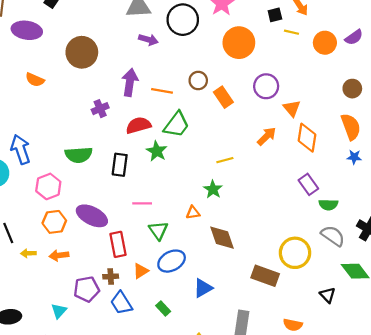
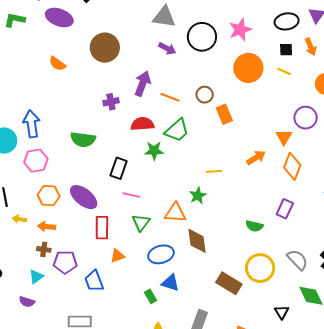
yellow line: (291, 32) -> (284, 72), moved
purple circle: (266, 86) -> (306, 118), moved
green star: (157, 151) -> (154, 151), turned 30
black rectangle: (120, 165) -> (119, 168), moved
purple rectangle: (308, 184) -> (285, 209), turned 48
pink hexagon: (48, 186) -> (36, 161), moved
green semicircle: (328, 205) -> (254, 226), moved
orange triangle: (193, 213) -> (175, 213), size x1.6
blue ellipse: (172, 261) -> (161, 254), moved
brown cross: (111, 276) -> (44, 249), moved
blue triangle: (203, 288) -> (170, 283), turned 36
green rectangle: (163, 308) -> (151, 296), moved

